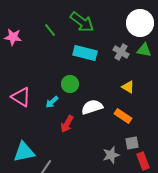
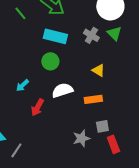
green triangle: (144, 50) -> (114, 33), turned 35
green circle: (70, 84) -> (50, 61), moved
orange rectangle: (123, 116) -> (93, 99), turned -42

